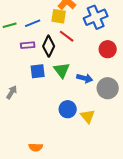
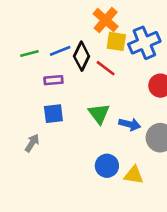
yellow square: (59, 16) -> (116, 41), moved
black diamond: (49, 46) -> (82, 56), moved
blue square: (38, 71) -> (53, 114), moved
yellow triangle: (88, 116) -> (134, 175), turned -42

